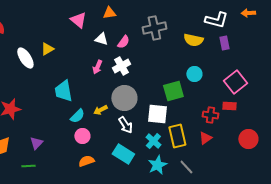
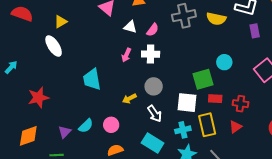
yellow semicircle: (193, 40) -> (216, 19), moved
yellow triangle: (47, 49) -> (61, 22), moved
white cross: (121, 66) -> (151, 54), turned 30
gray circle: (124, 98) -> (154, 86), size x0.7
red rectangle: (229, 106) -> (215, 99), moved
cyan semicircle: (77, 116) -> (86, 126), moved
cyan cross: (153, 141) -> (183, 130), turned 35

